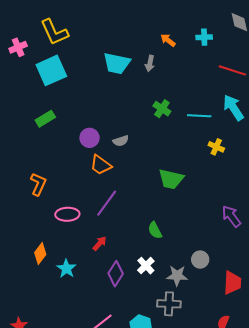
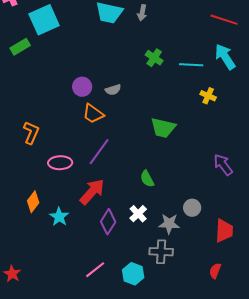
green rectangle: (45, 119) -> (20, 47), moved
red arrow: (100, 243) -> (92, 192), size x1.8

